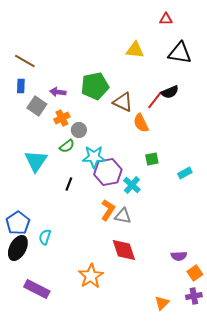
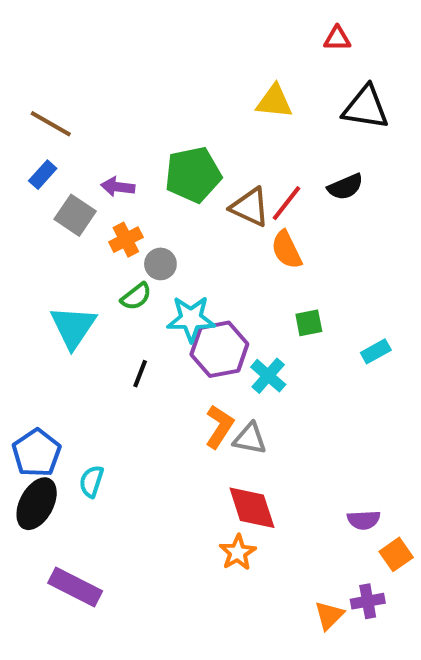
blue rectangle: (21, 86) -> (43, 175), turned 40
red line: (155, 100) -> (286, 203), moved
orange star: (91, 276) -> (238, 552), moved, size x0.7
purple cross: (194, 296) -> (368, 601), moved

